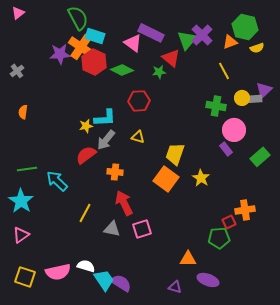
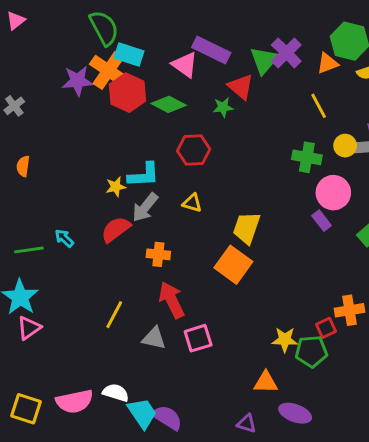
yellow star: (201, 178) -> (285, 340), moved, turned -30
cyan arrow: (57, 181) -> (64, 238), moved, size x0.6
pink triangle: (21, 235) -> (29, 328), moved

